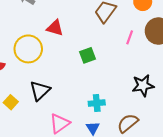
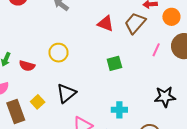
red triangle: (55, 28) -> (106, 24), moved
yellow circle: (28, 49) -> (58, 53), size x0.7

